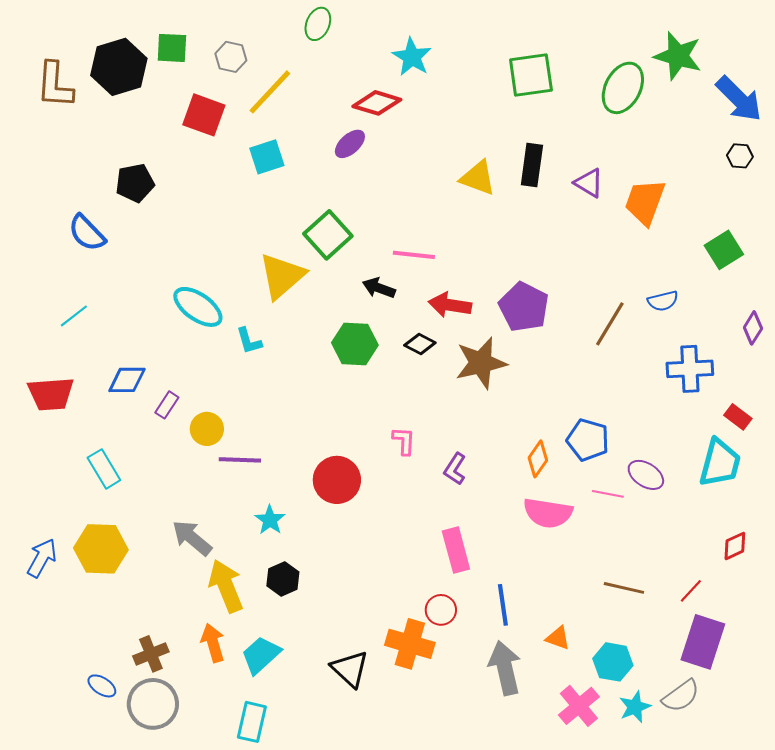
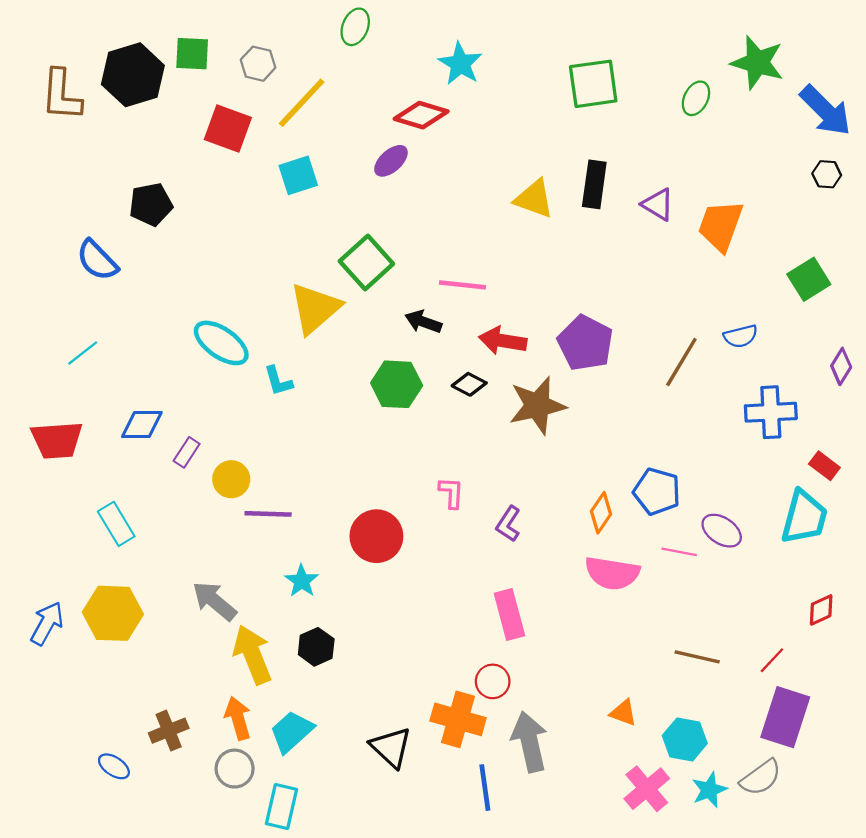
green ellipse: (623, 88) -> (696, 98), size x0.6
blue line: (503, 605) -> (485, 788), moved
gray arrow: (505, 668) -> (530, 742), moved
gray circle: (153, 704) -> (235, 769), moved, size x0.7

